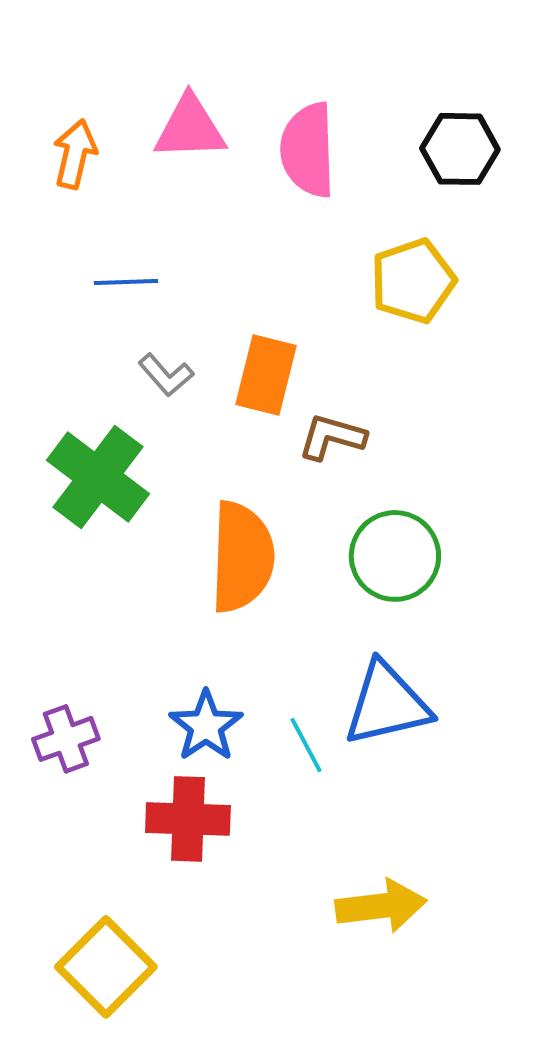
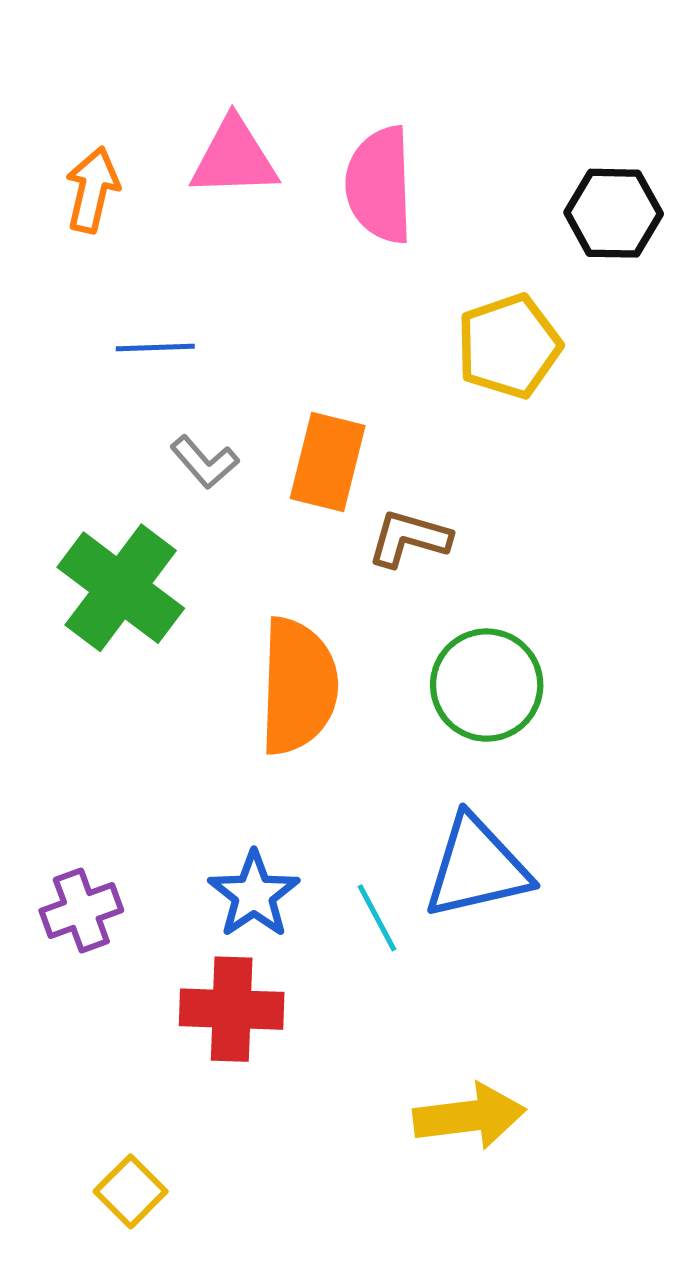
black hexagon: (460, 149) -> (614, 213), moved
yellow square: (106, 967) -> (131, 1191), size x0.6

